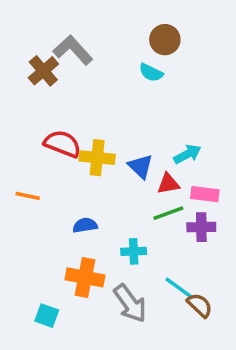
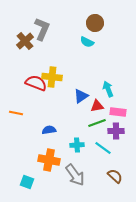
gray L-shape: (73, 50) -> (42, 29), turned 65
cyan arrow: (187, 154) -> (108, 89), turned -84
yellow cross: (97, 158) -> (52, 77), moved
blue triangle: (141, 166) -> (81, 96), turned 42
cyan line: (179, 288) -> (103, 148), moved

